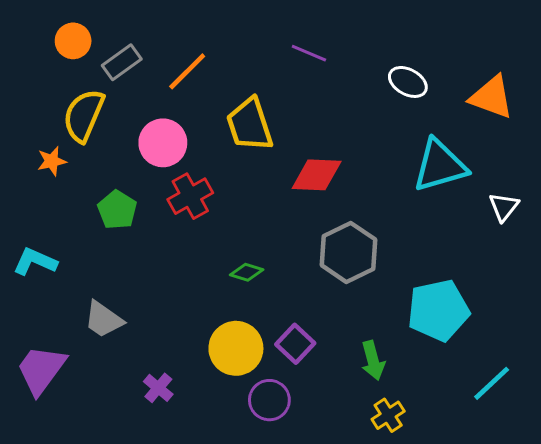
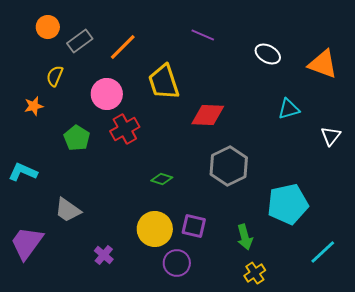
yellow semicircle: (84, 115) -> (55, 76), size x0.6
cyan triangle: (440, 166) -> (289, 109), size x0.6
purple square: (295, 344) -> (194, 226), turned -30

